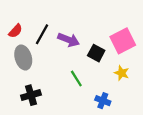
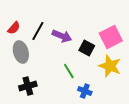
yellow star: (122, 73) -> (110, 66), size x1.6
blue cross: (103, 101) -> (85, 91), moved

